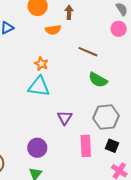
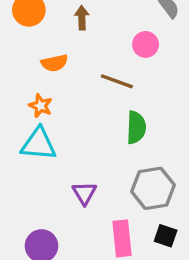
pink circle: (119, 29) -> (146, 44), moved
orange semicircle: (53, 30) -> (54, 63), moved
green semicircle: (98, 80) -> (136, 127), turned -114

